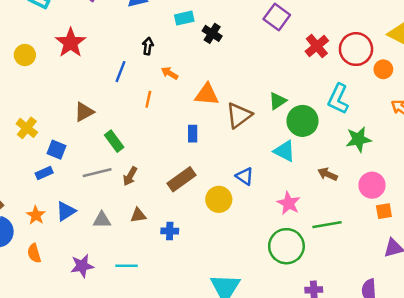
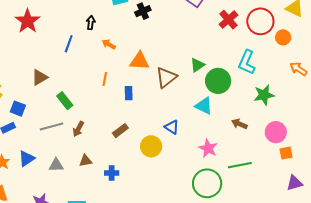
black cross: (212, 33) -> (143, 11), turned 35
orange line: (148, 99) -> (105, 79), moved
brown rectangle: (182, 179) -> (120, 131), size x0.7

